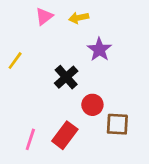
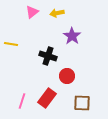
yellow line: (15, 61) -> (11, 44), turned 64
black cross: (66, 77) -> (48, 56), turned -30
brown square: (117, 124) -> (82, 103), moved

